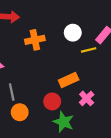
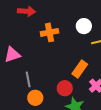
orange rectangle: (69, 80) -> (80, 69), turned -30

